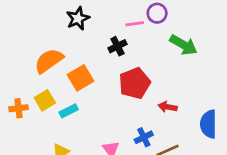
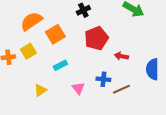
cyan rectangle: (69, 111) -> (60, 65), moved
blue cross: (144, 137) -> (103, 79), turned 32

